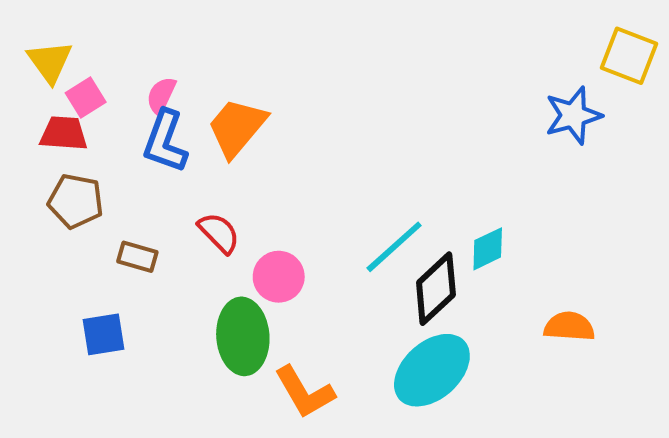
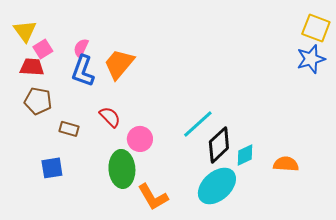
blue star: (573, 115) -> (311, 59), moved
cyan diamond: (488, 249) -> (245, 155), moved

